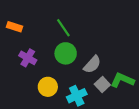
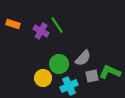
green circle: (66, 53) -> (59, 64), moved
purple cross: (28, 58) -> (41, 31), moved
gray square: (102, 85) -> (92, 76), turned 32

